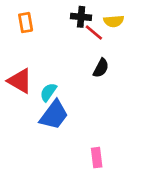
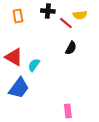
black cross: (81, 17) -> (48, 11), moved
blue trapezoid: (54, 115) -> (19, 88), moved

